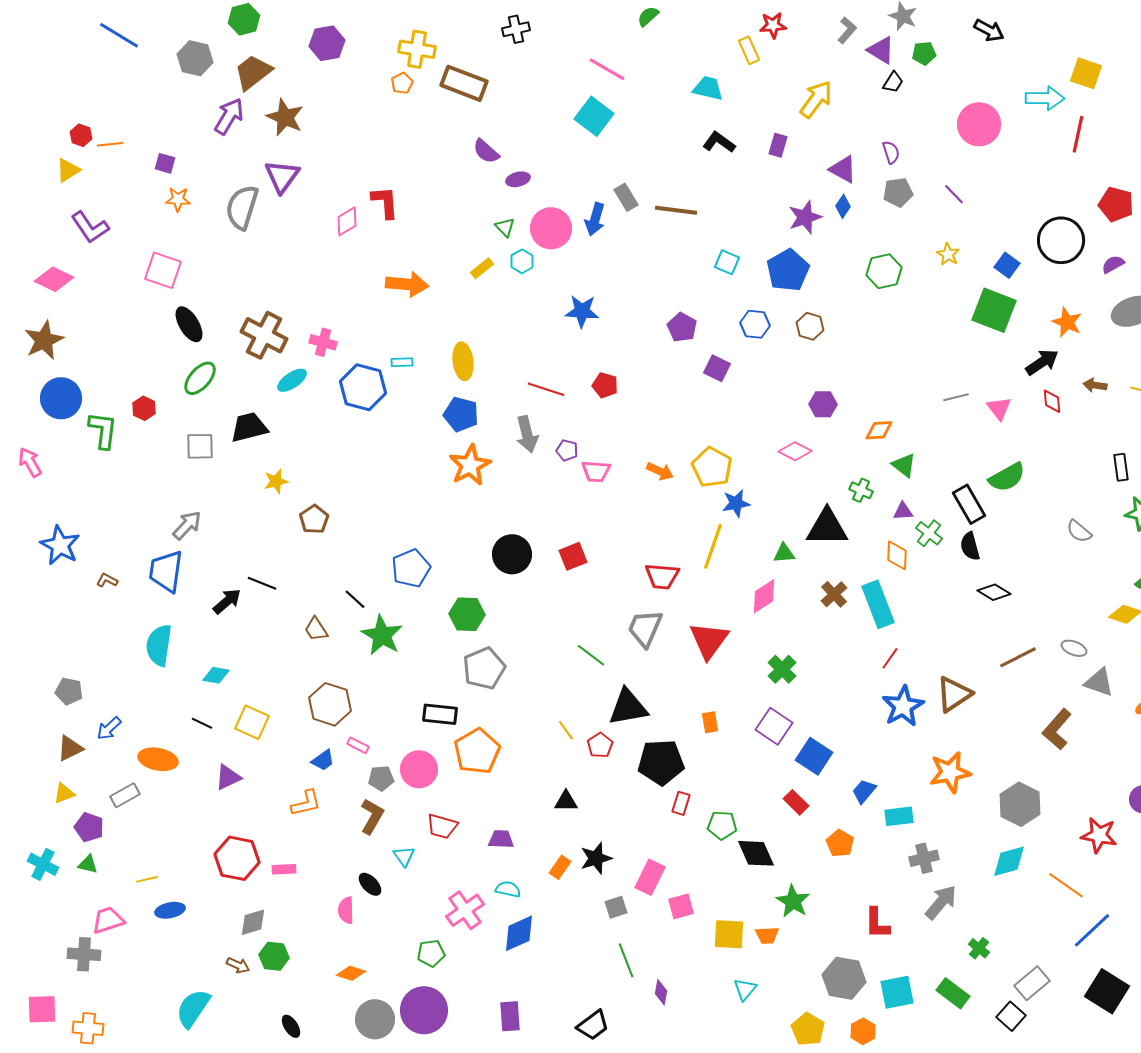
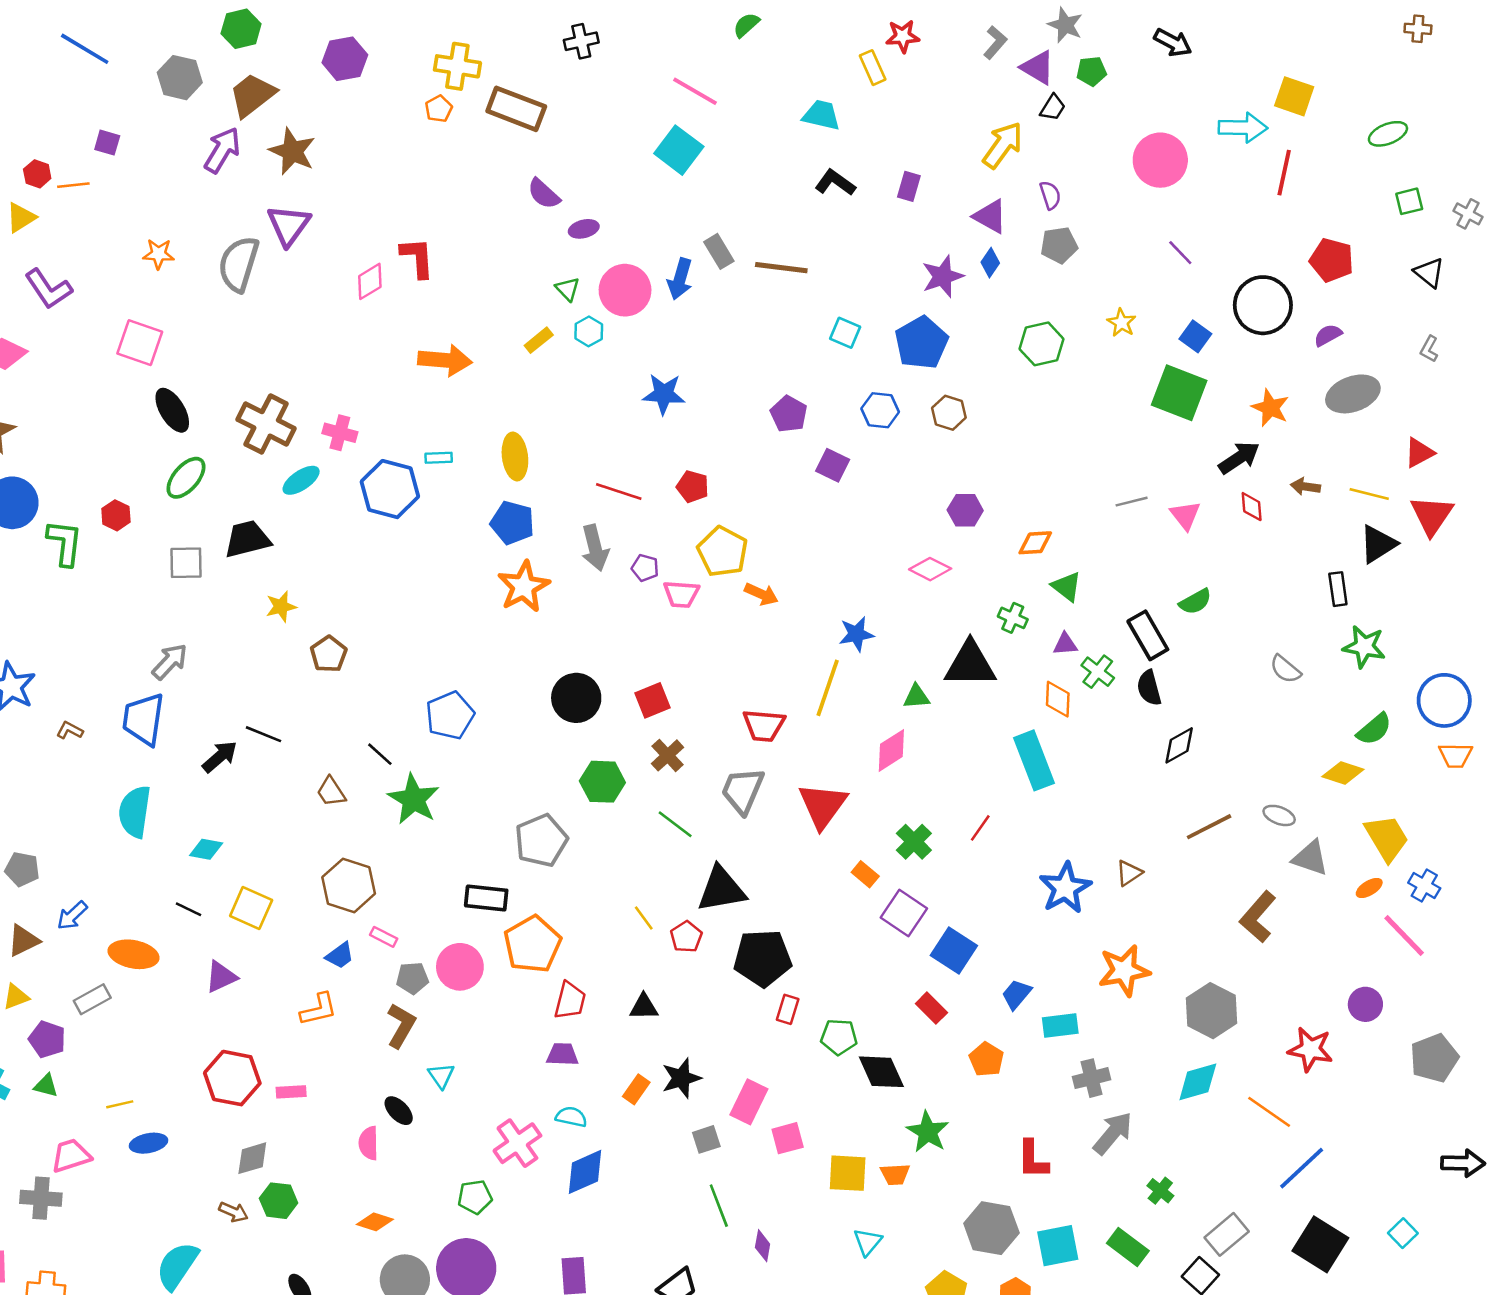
yellow arrow: (816, 99) -> (1003, 145), moved
purple square: (165, 163) -> (107, 143), moved
purple line: (954, 194) -> (1180, 253), moved
yellow pentagon: (712, 467) -> (723, 552), moved
green semicircle: (1007, 477) -> (1195, 602), size x0.7
black diamond: (994, 592) -> (1179, 745), turned -60
brown cross: (834, 594) -> (668, 755), moved
green hexagon: (467, 614) -> (602, 782), moved
red line: (890, 658) -> (980, 828), moved
brown triangle: (954, 694) -> (1129, 873), size x0.6
orange rectangle: (710, 722) -> (865, 874), moved, turned -40
red trapezoid: (442, 826) -> (570, 1001), moved, turned -92

